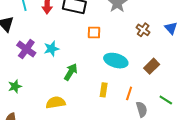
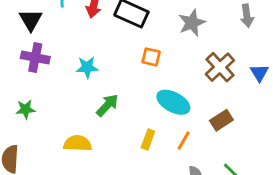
brown cross: (143, 30) -> (220, 67), size x1.5
purple cross: (26, 49) -> (35, 57), moved, turned -36
orange line: (129, 93) -> (184, 140), moved

